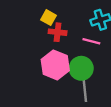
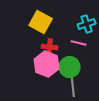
yellow square: (48, 18) -> (41, 22), size x1.6
red cross: (58, 32) -> (50, 47), moved

